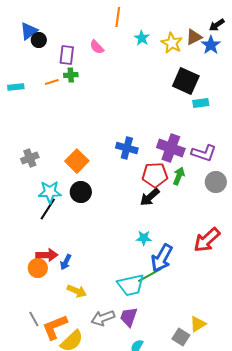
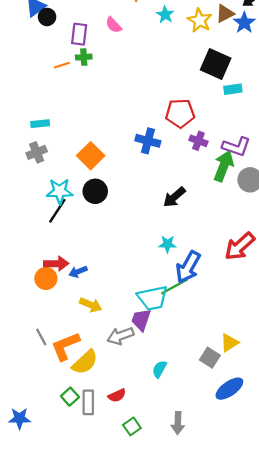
cyan rectangle: (16, 87) -> (40, 124), moved
purple cross: (171, 148) -> (198, 141), size x0.6
red pentagon: (155, 175) -> (180, 113), moved
green arrow: (179, 176) -> (224, 166), moved, size x1.5
blue arrow: (66, 262) -> (78, 272), turned 42
purple trapezoid: (129, 317) -> (141, 320), moved

